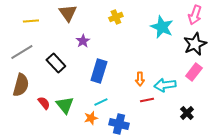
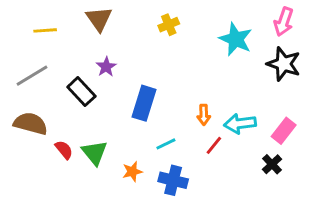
purple star: (83, 41) -> (106, 67), moved
black star: (195, 44) -> (284, 64), turned -30
pink rectangle: (194, 72) -> (284, 131), moved
brown semicircle: (21, 85) -> (31, 124), turned -90
red line: (147, 100) -> (214, 145), turned -40
cyan line: (101, 102) -> (166, 144), moved

